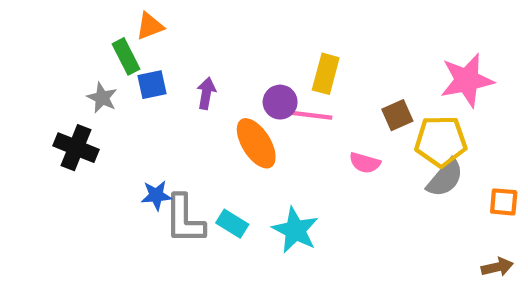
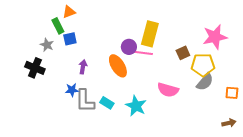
yellow rectangle: (326, 74) -> (150, 34), size x1.4
purple arrow: (206, 93) -> (83, 67), moved
pink semicircle: (365, 163) -> (168, 90), moved, size x1.5

